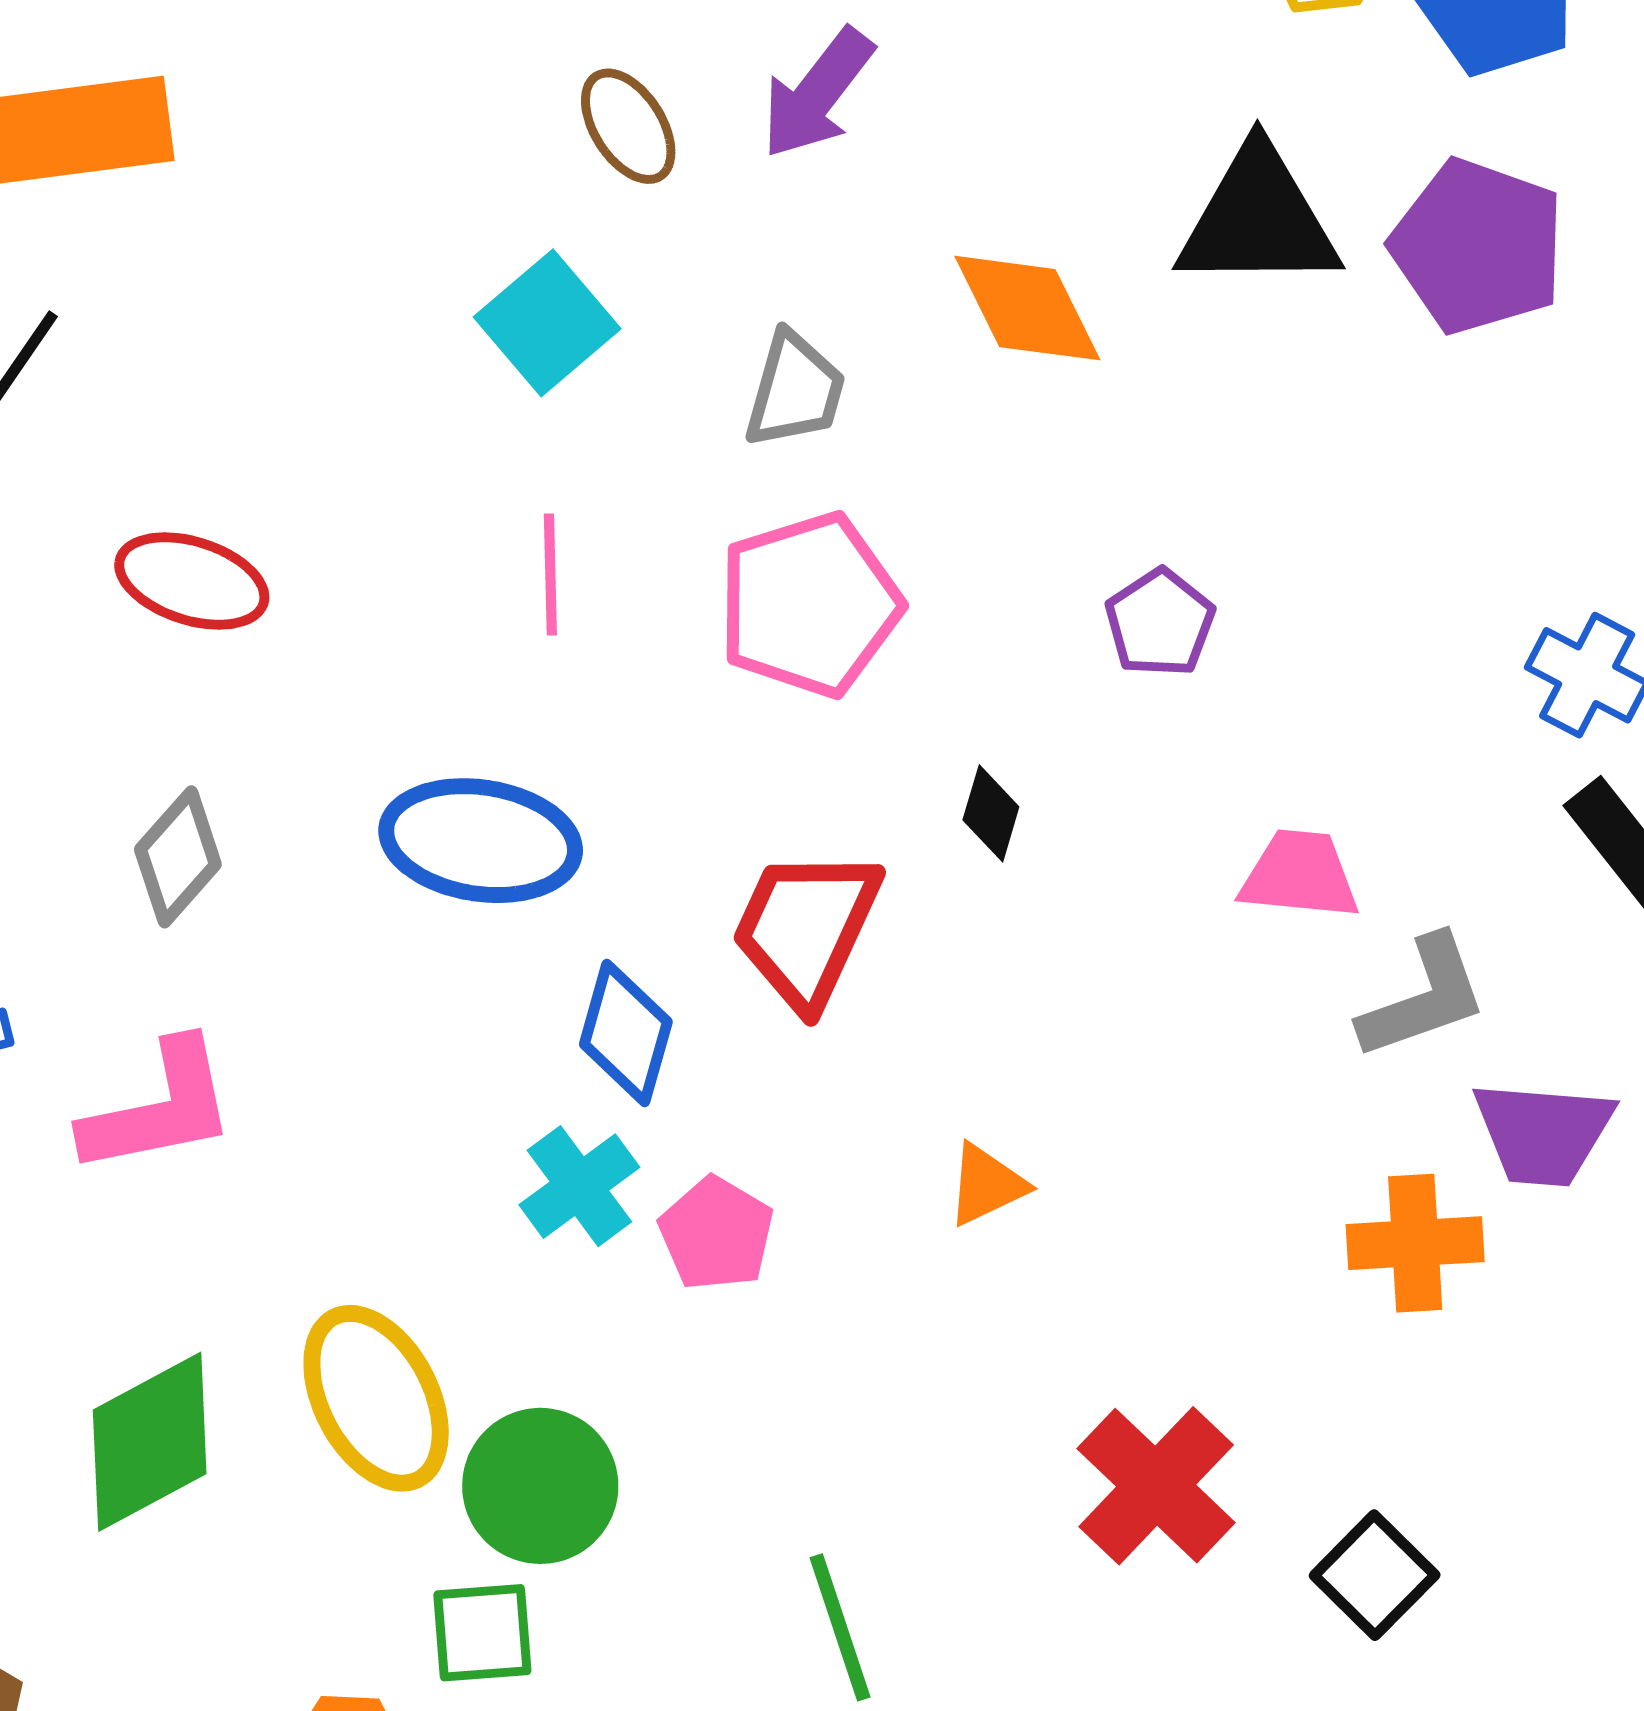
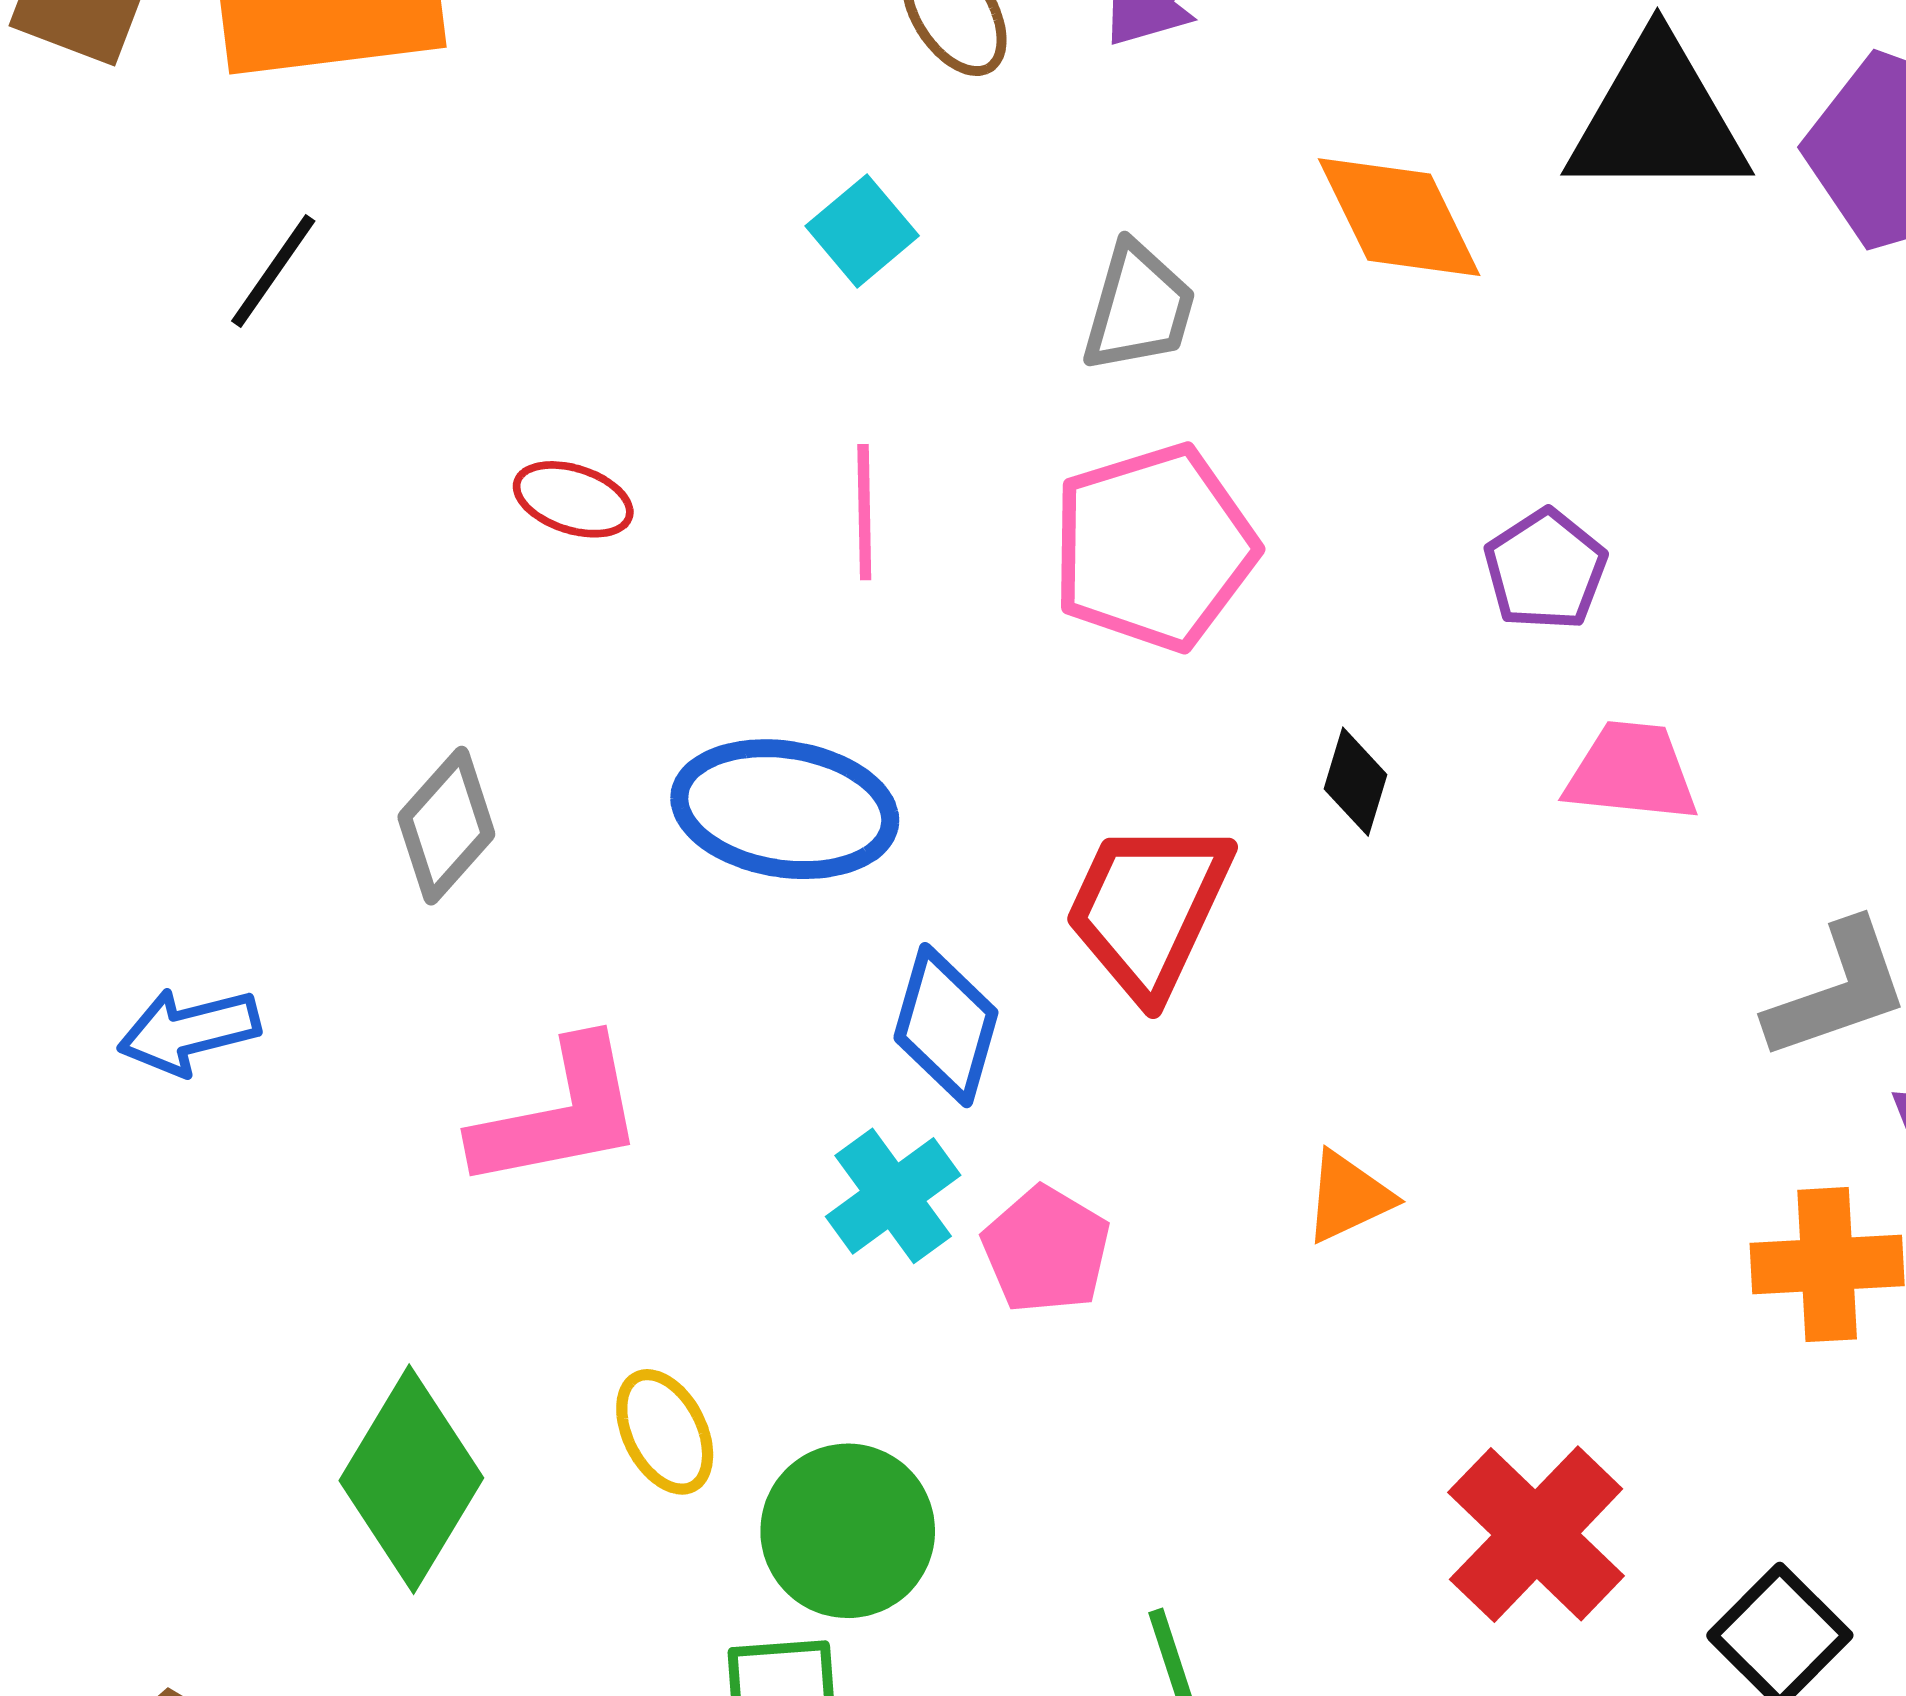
cyan square: (547, 323) -> (862, 231), size x0.7
red ellipse: (192, 581) -> (573, 499), moved, size x0.7
pink trapezoid: (1300, 875) -> (1632, 772), moved
pink L-shape: (159, 1108) -> (559, 1114), moved
yellow ellipse: (376, 1398) -> (665, 1432), size x0.6
green diamond: (150, 1442) -> (411, 1479), turned -31

